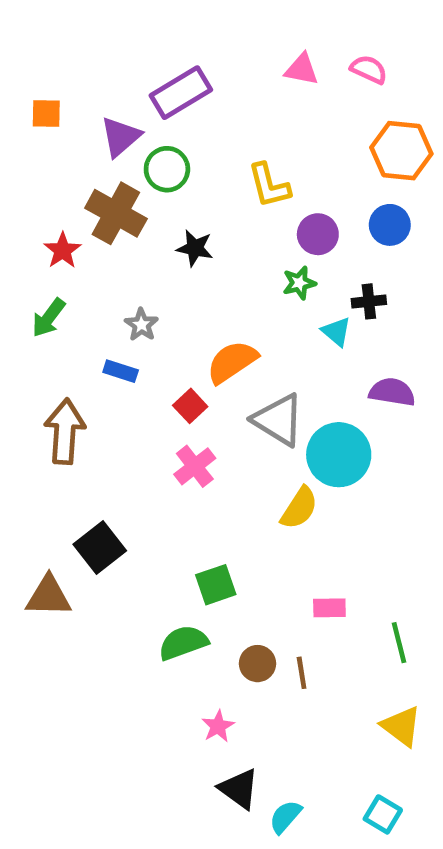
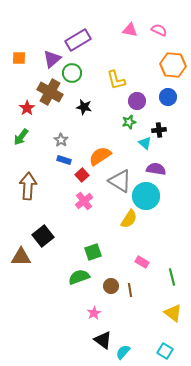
orange square: (46, 113) -> (19, 58), moved
blue rectangle: (121, 371) -> (64, 160), moved
purple semicircle: (392, 392) -> (156, 169), moved
pink rectangle: (329, 608) -> (142, 262), turned 32

